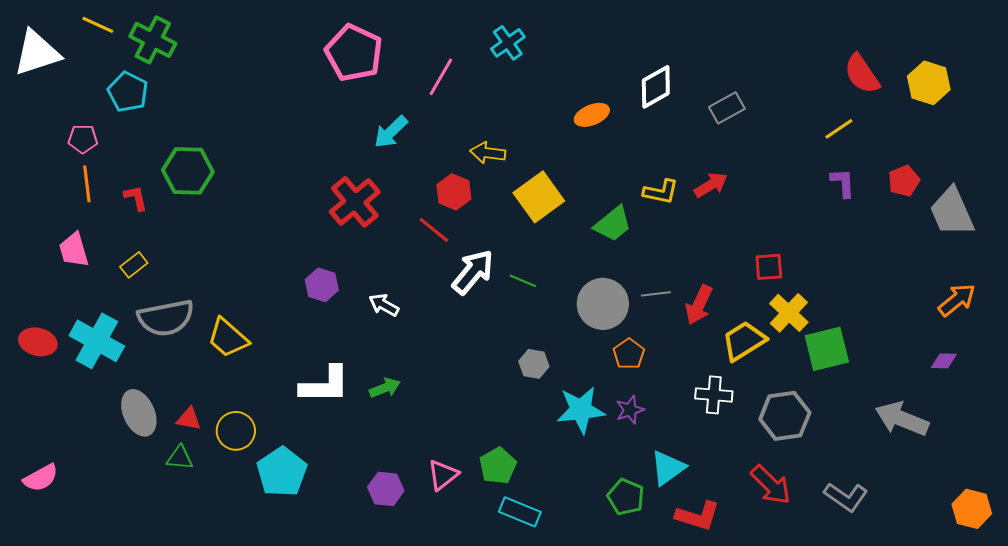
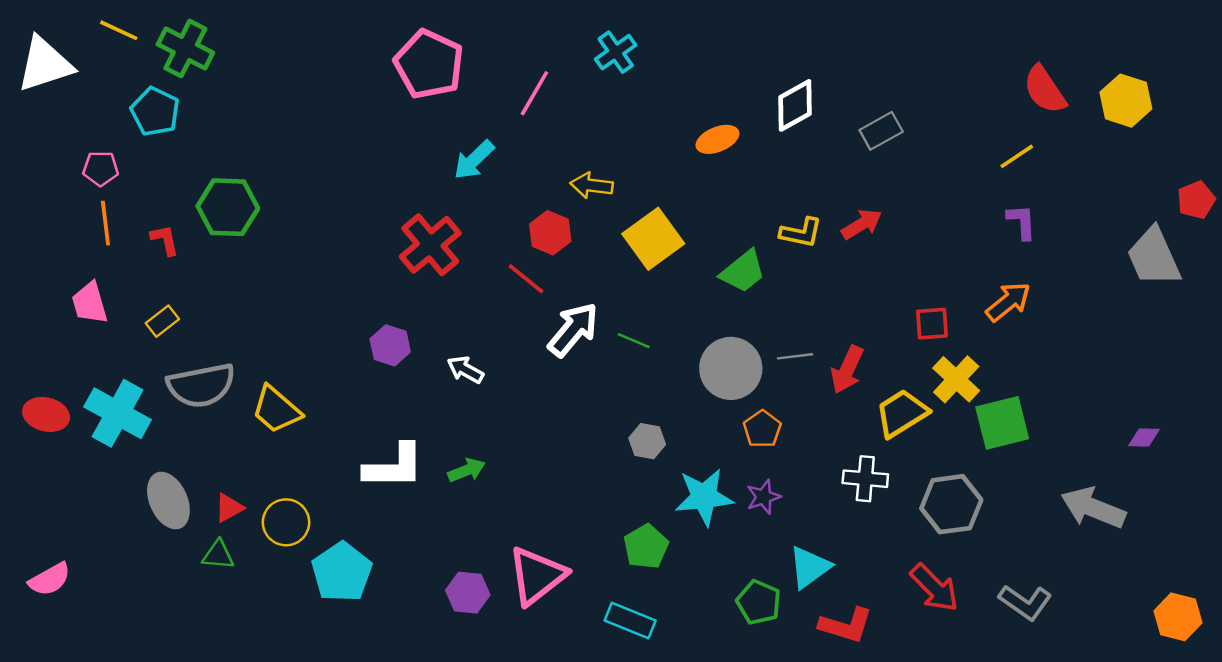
red pentagon: (904, 181) -> (1196, 200), moved
orange arrow: (957, 300) -> (1008, 302), moved
red triangle: (189, 419) -> (229, 508), turned -40
green pentagon: (498, 466) -> (646, 547), moved
pink triangle: (443, 475) -> (537, 576), size x1.6

